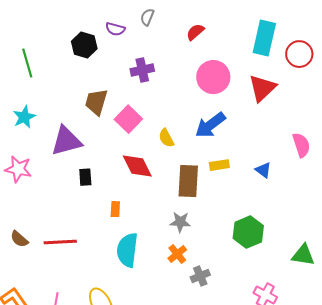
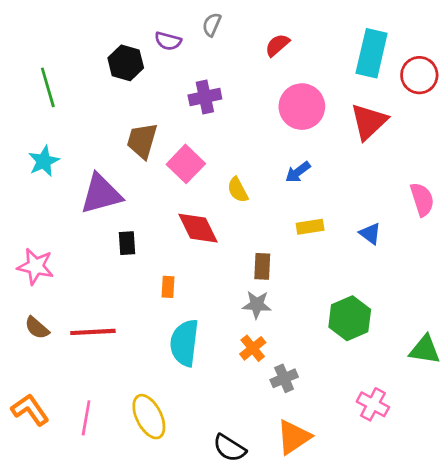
blue arrow: (210, 125) -> (298, 172), size x0.6
pink star: (18, 169) -> (36, 266), moved
brown rectangle: (188, 181) -> (262, 266), moved, size x0.6

